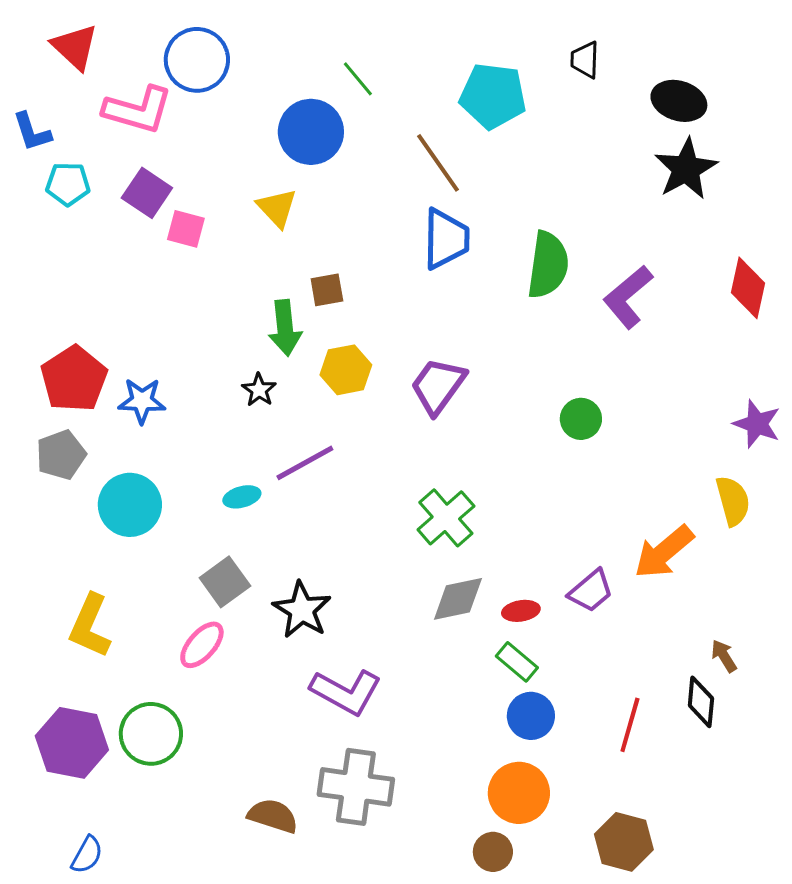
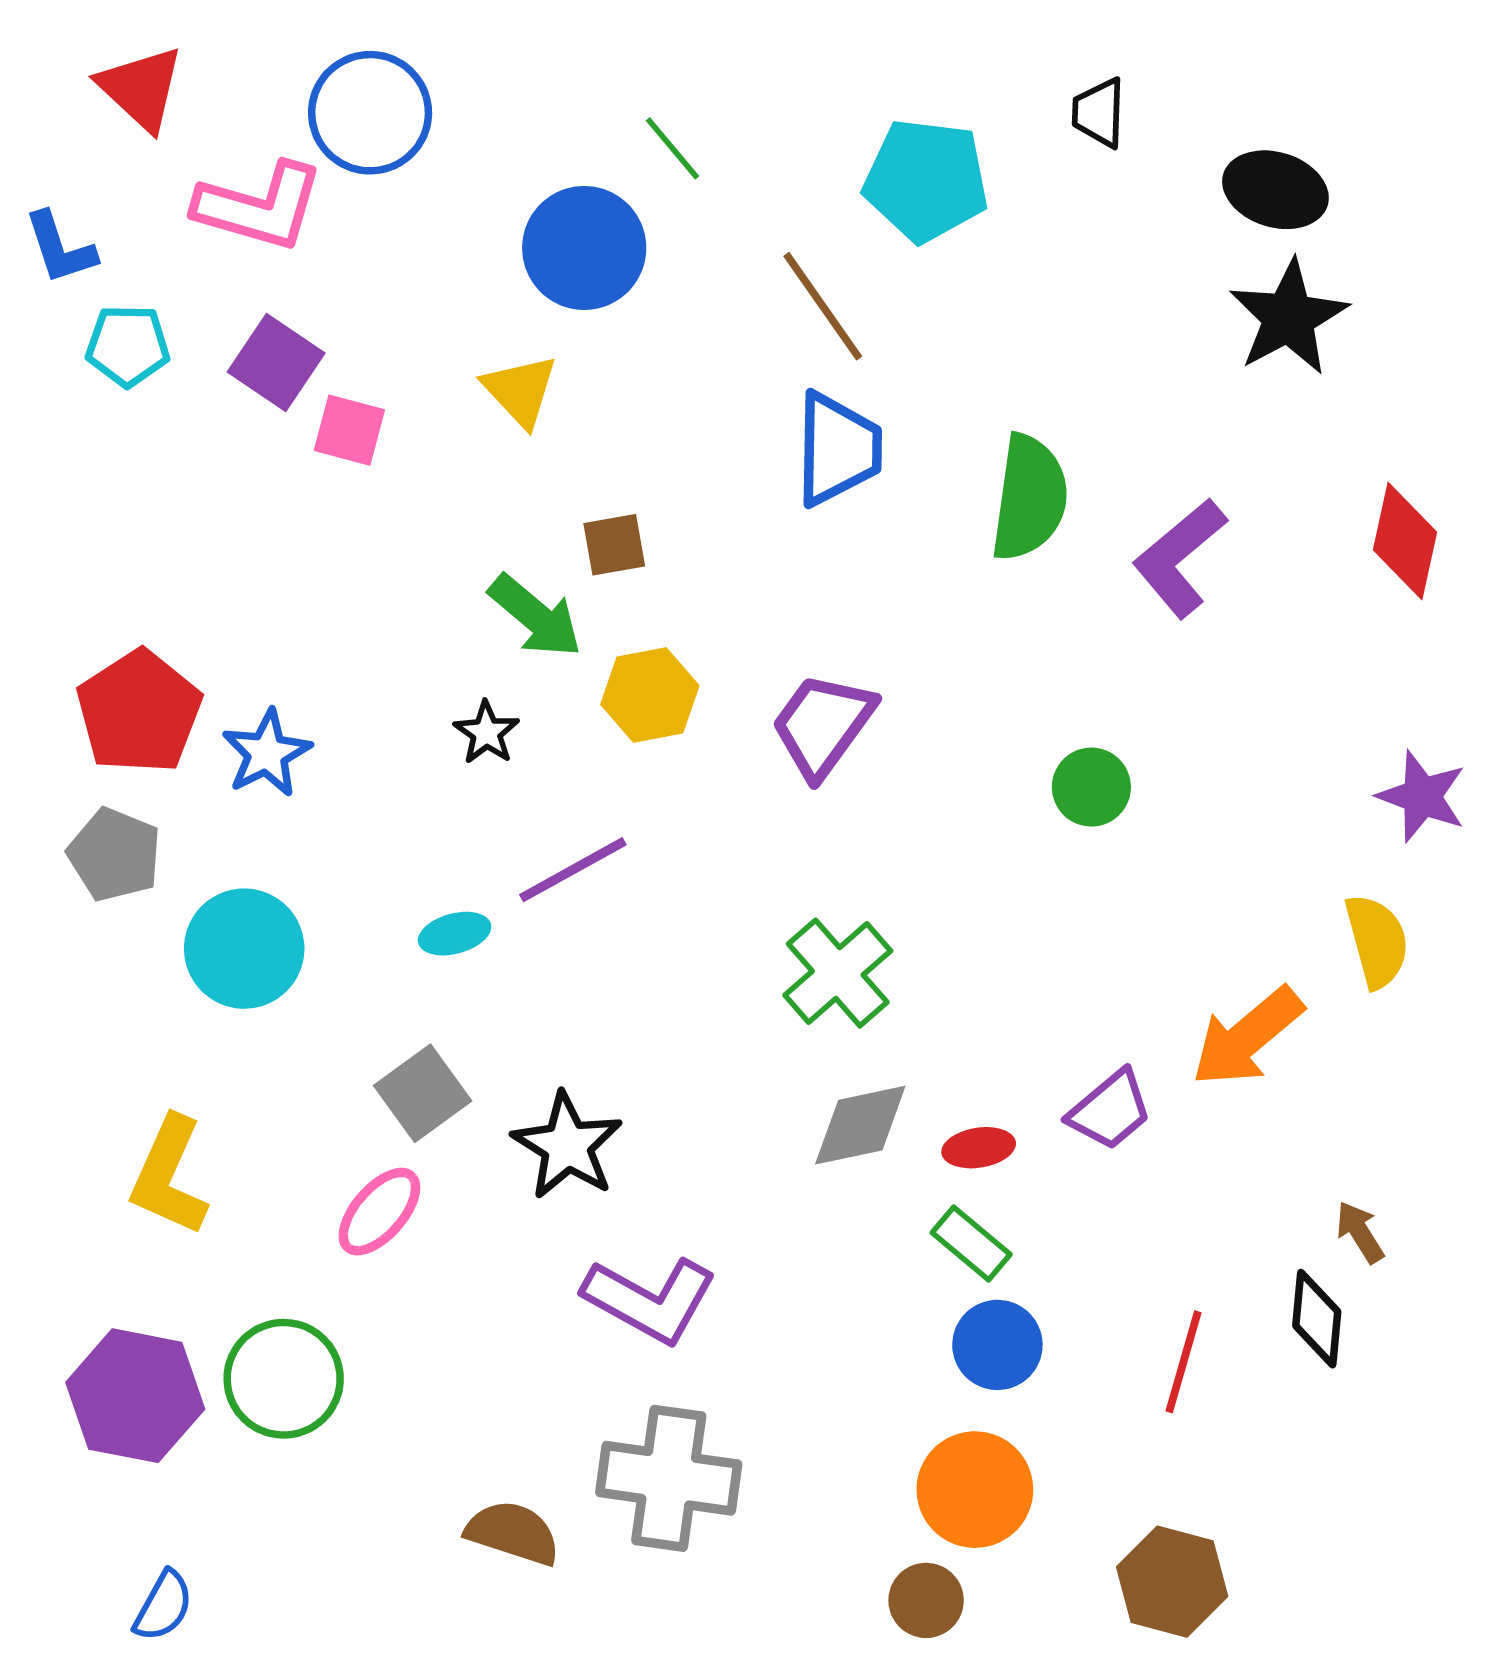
green arrow: (285, 328) -> (535, 616), turned -44
blue star: (142, 401) -> (267, 753), turned -30
gray pentagon: (61, 455) -> (115, 855), turned -30

